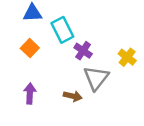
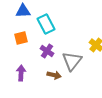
orange square: (30, 48) -> (21, 38), turned 32
purple cross: (83, 51) -> (47, 51), moved

